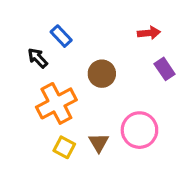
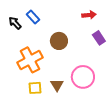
black arrow: (38, 58) -> (15, 23), moved
yellow square: (64, 147) -> (35, 88), turned -32

